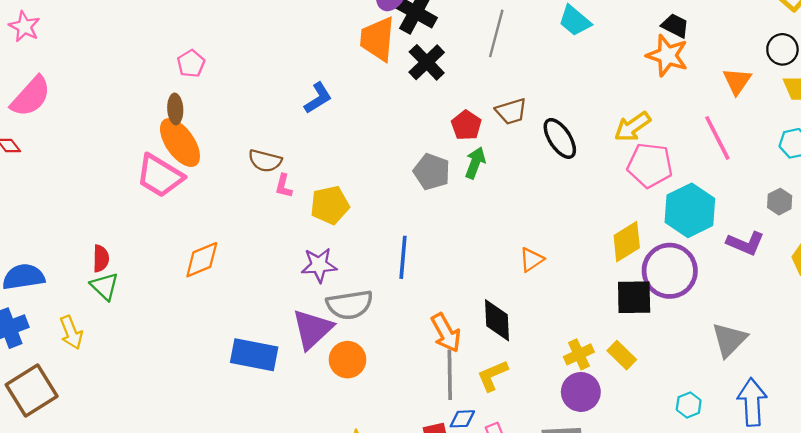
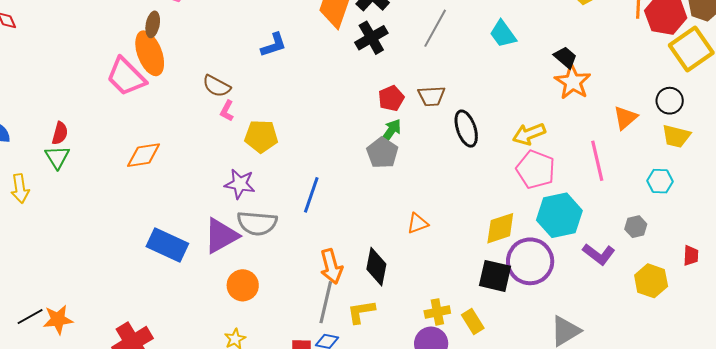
black trapezoid: (675, 26) -> (565, 57), moved
gray pentagon: (432, 172) -> (382, 153), moved
orange circle: (347, 360) -> (243, 285), moved

